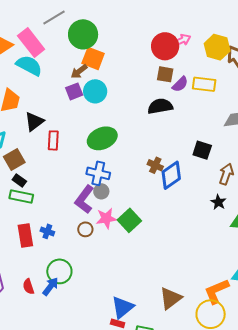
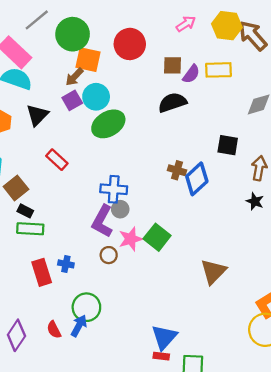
red circle: (165, 46) -> (130, 44), moved
black triangle: (34, 121) -> (37, 115), moved
green ellipse: (102, 138) -> (108, 124), moved
red rectangle: (53, 140) -> (57, 160), turned -42
brown triangle: (170, 298) -> (213, 272), moved

